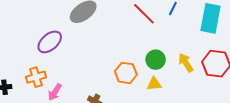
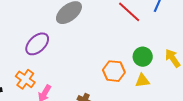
orange cross: (36, 77) -> (25, 79), turned -36

